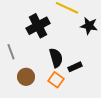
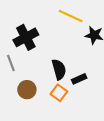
black cross: (38, 26) -> (26, 37), moved

